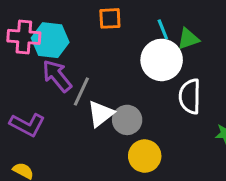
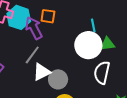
orange square: (110, 18) -> (48, 16), moved
green triangle: (188, 39) -> (108, 44), moved
purple arrow: (57, 76) -> (34, 28), moved

